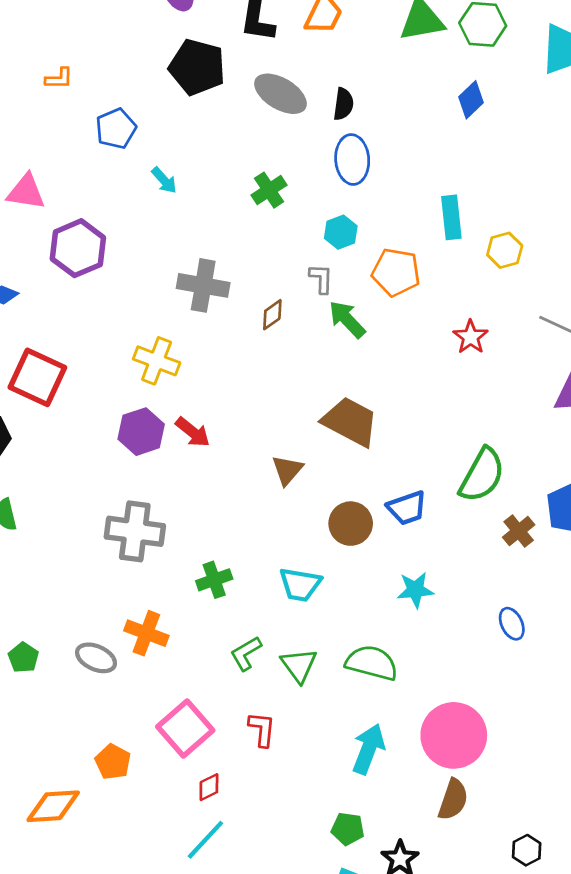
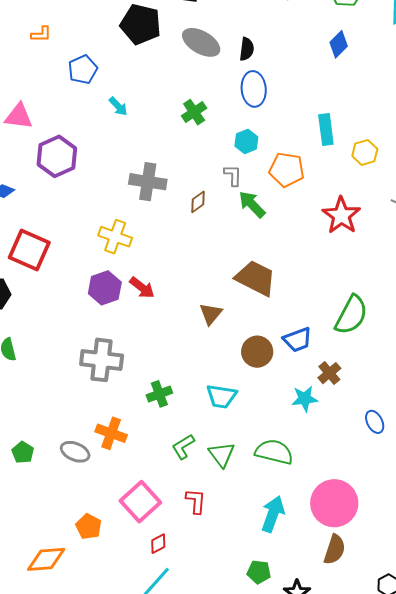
red star: (471, 337) -> (341, 215), size x1.5
brown cross: (519, 531) -> (329, 373), moved

